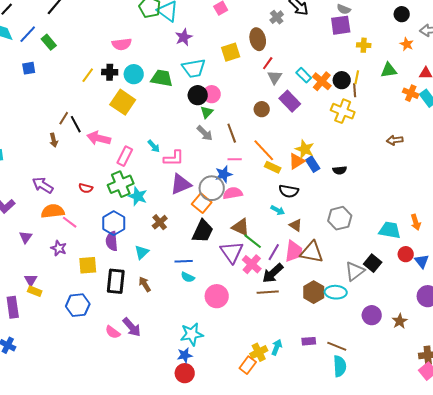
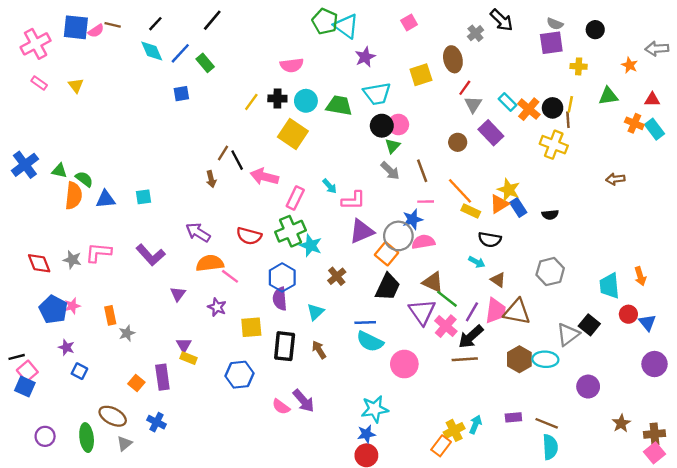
black circle: (402, 14) -> (595, 30), moved
red semicircle: (86, 188) -> (249, 236), size x1.5
cyan trapezoid: (390, 230) -> (609, 286), turned -105
cyan semicircle: (188, 277) -> (370, 341), size x1.6
brown star: (400, 321) -> (621, 423), moved

